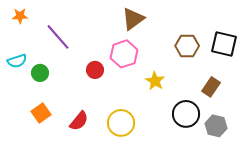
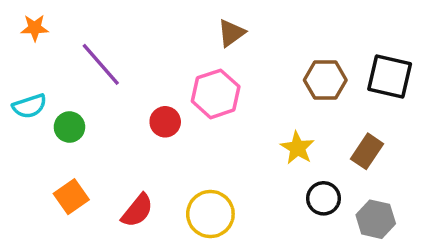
brown triangle: (133, 19) -> (231, 33), size x0.7
yellow star: (155, 81) -> (297, 148), moved
black circle: (186, 114) -> (324, 198), size x0.7

